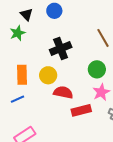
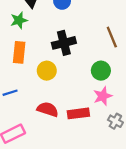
orange rectangle: (22, 75) -> (19, 52), moved
red semicircle: (63, 92) -> (48, 109), moved

